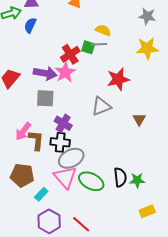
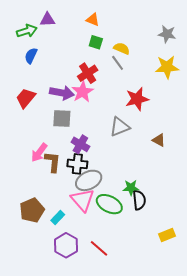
blue semicircle: (30, 25) -> (31, 56), moved
gray line: (99, 44) -> (118, 63), turned 56
green square: (88, 47) -> (96, 42), moved
brown triangle: (139, 119) -> (159, 140), turned -32
brown pentagon: (22, 175) -> (32, 210), moved, turned -30
green star: (137, 180) -> (131, 188), moved

